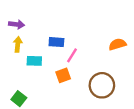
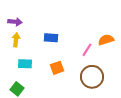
pink line: (72, 55) -> (87, 50), moved
cyan rectangle: (34, 61) -> (25, 64), moved

